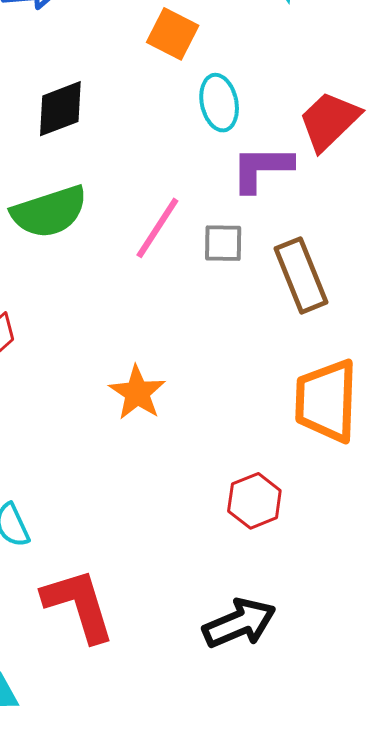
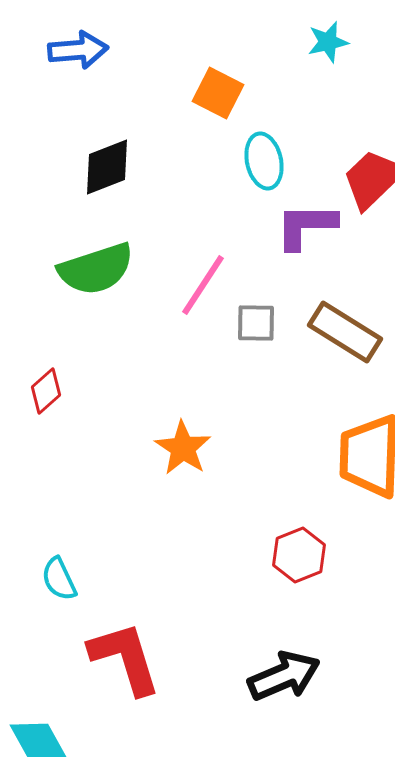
gray square: (223, 243) -> (256, 323), moved
brown rectangle: (301, 275) -> (345, 332), turned -36

